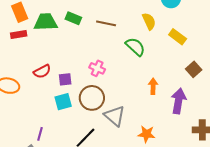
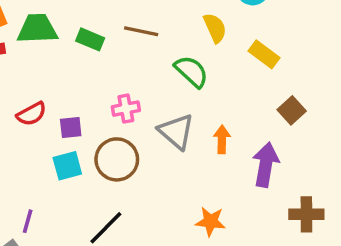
green rectangle: (73, 18) -> (90, 39), moved
pink cross: (97, 68) -> (126, 109), turned -35
gray triangle: (115, 116) -> (176, 131), moved

